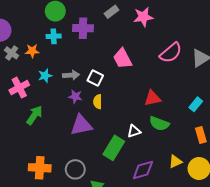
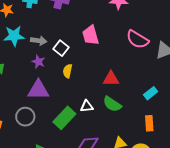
pink semicircle: (171, 53) -> (137, 39), turned 60
cyan star: (45, 76) -> (14, 36), size x1.5
yellow semicircle: (98, 102) -> (68, 71), moved
gray circle: (75, 169) -> (25, 117), moved

